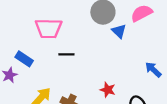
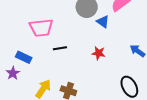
red star: (108, 90) -> (98, 53), moved

